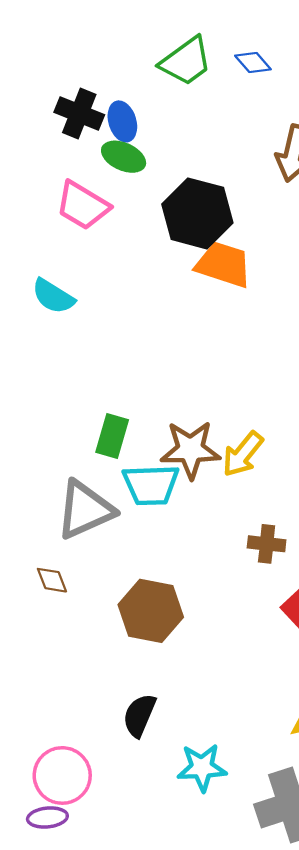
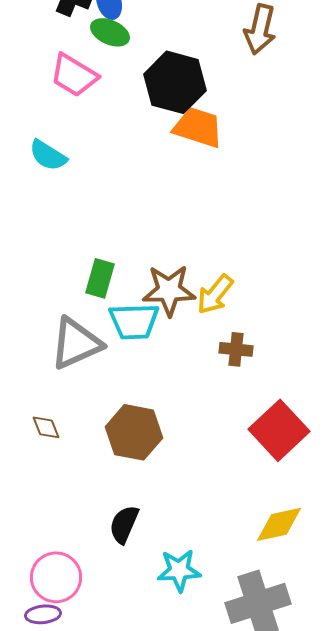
brown cross: (267, 544) -> (236, 349), moved
brown diamond: (52, 580) -> (46, 427), moved

